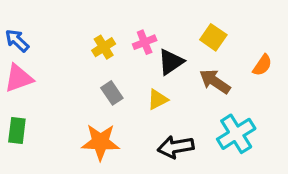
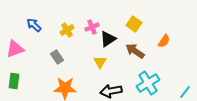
blue arrow: (17, 41) -> (34, 25), moved
gray rectangle: (112, 93) -> (57, 57), moved
yellow triangle: (158, 99) -> (100, 62), turned -32

